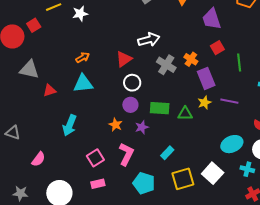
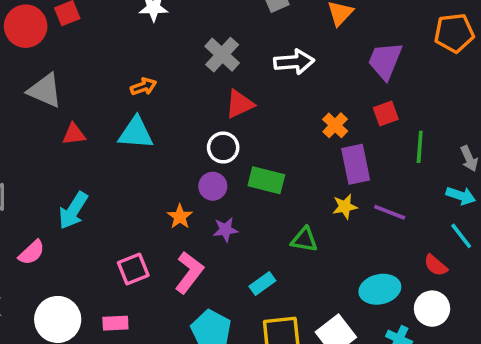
purple trapezoid: (212, 19) -> (385, 61), turned 30
white arrow: (149, 40) -> (294, 62), moved
red triangle: (124, 59) -> (240, 104), moved
gray cross: (166, 65) -> (222, 55), moved
green rectangle: (160, 108) -> (266, 180), moved
green triangle: (185, 114) -> (304, 240), moved
cyan arrow: (70, 125) -> (73, 210), moved
pink rectangle: (98, 184) -> (115, 323), moved

